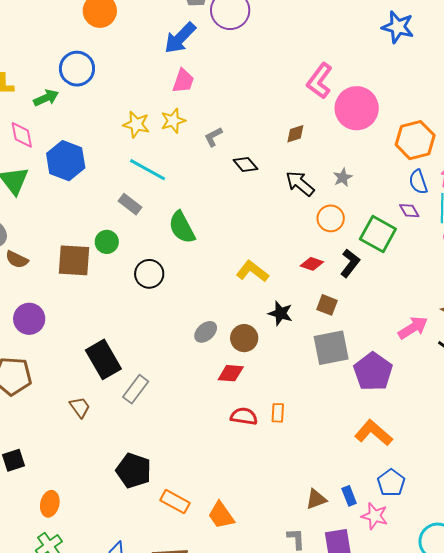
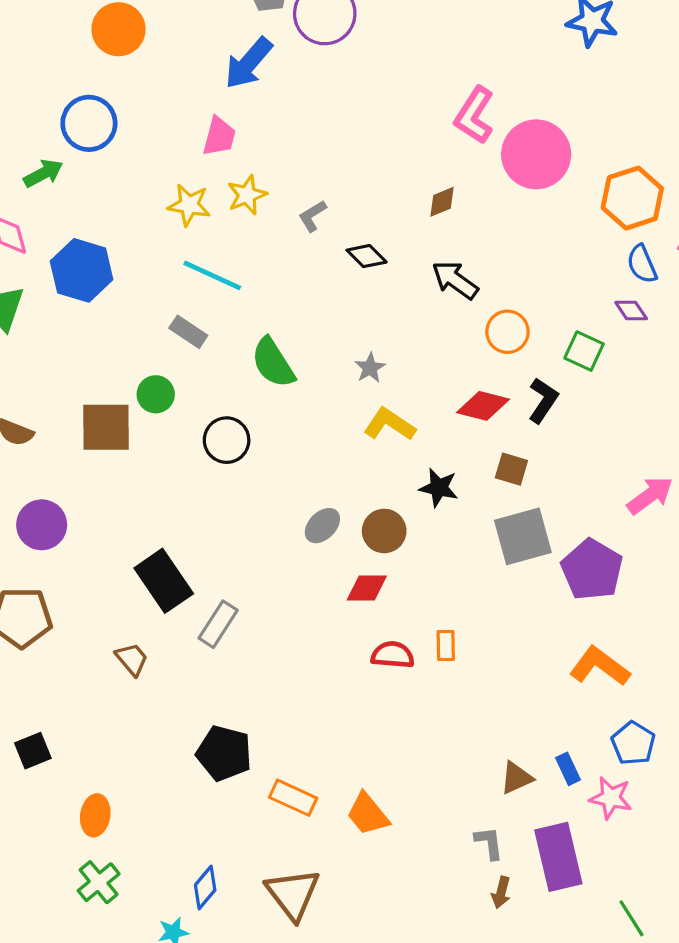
pink trapezoid: (183, 81) -> (219, 136), moved
gray star: (343, 177) -> (370, 368), moved
green square: (378, 234) -> (584, 351), size x0.7
red diamond: (312, 264) -> (483, 406), size x1.4

